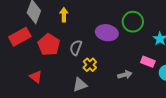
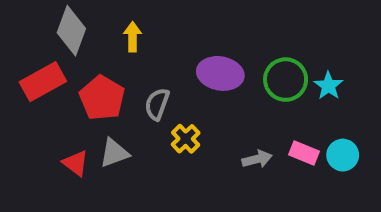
green circle: (133, 22) -> (286, 80), moved
pink rectangle: (148, 62) -> (304, 153), moved
gray triangle: (80, 85) -> (114, 153), moved

